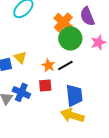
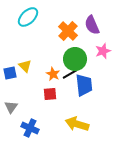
green circle: (70, 38) -> (75, 59), moved
blue cross: (21, 92) -> (30, 128), moved
blue trapezoid: (74, 95) -> (84, 85), moved

